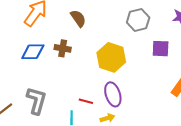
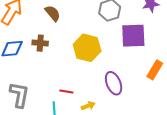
purple square: (161, 49) -> (133, 36), size x1.5
purple ellipse: (113, 94) -> (114, 83), moved

